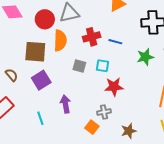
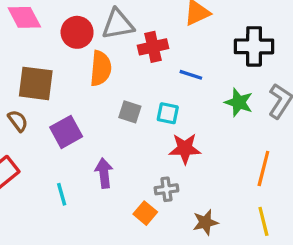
red cross: (92, 37) -> (153, 47), moved
brown square: (35, 52) -> (36, 83), moved
green star: (145, 57) -> (239, 102), turned 30

